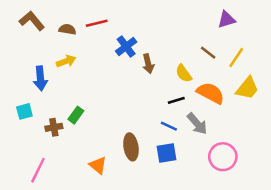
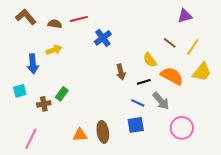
brown arrow: (148, 64) -> (121, 72), moved
brown ellipse: (131, 147) -> (103, 132), moved
orange triangle: (98, 165) -> (80, 135), turned -42

